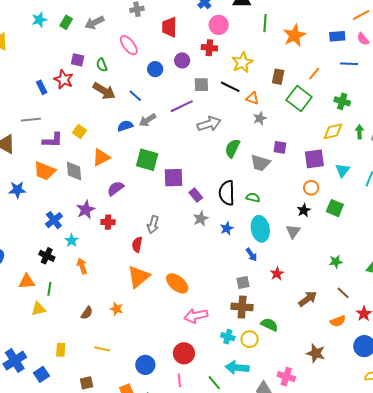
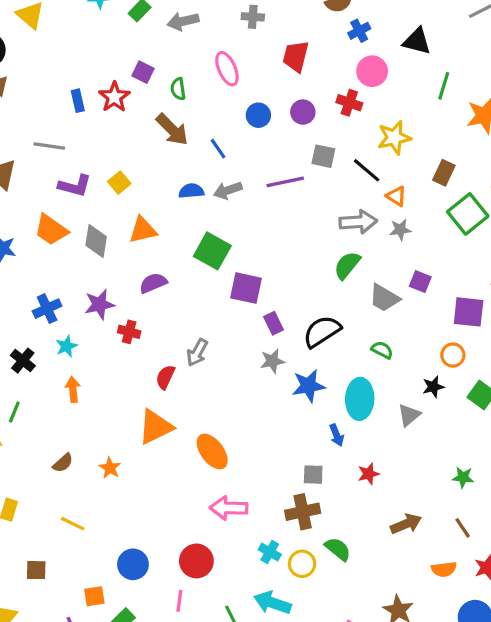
gray arrow: (209, 124) -> (358, 222), moved
black semicircle: (227, 193) -> (322, 331), turned 45
green semicircle: (253, 198) -> (382, 350), moved
blue star: (227, 228) -> (308, 386), size x1.5
brown cross: (242, 307) -> (303, 512), turned -30

